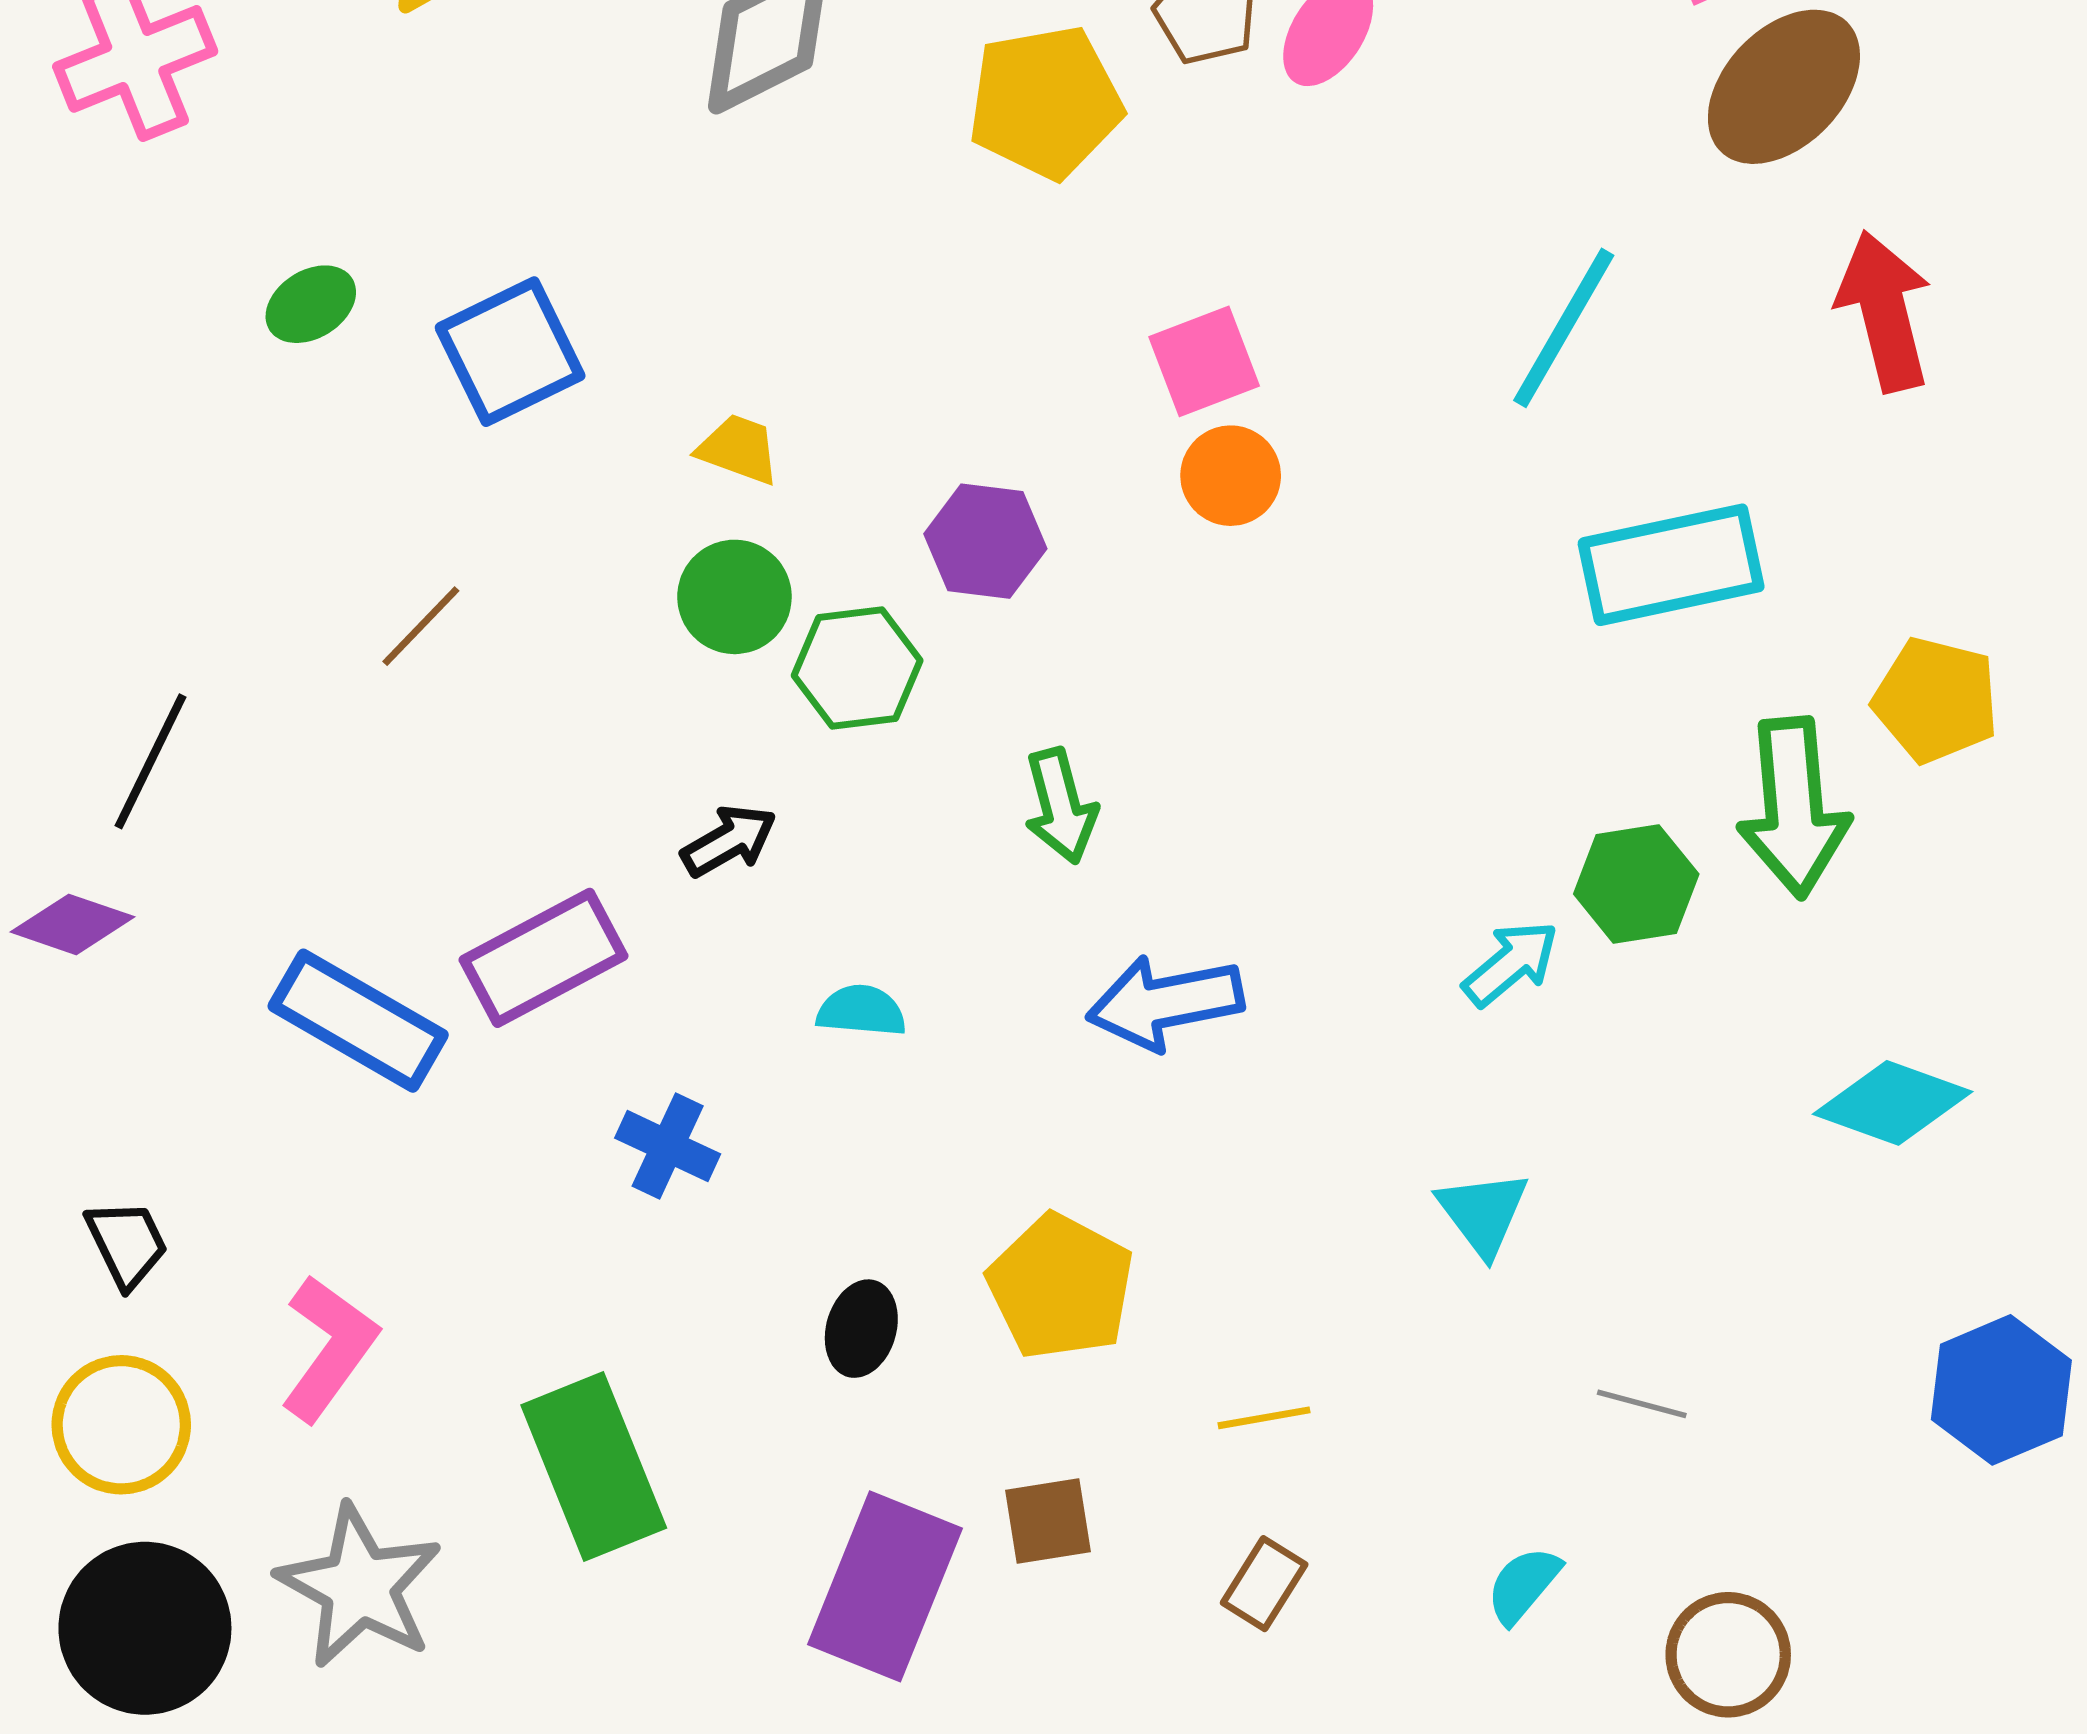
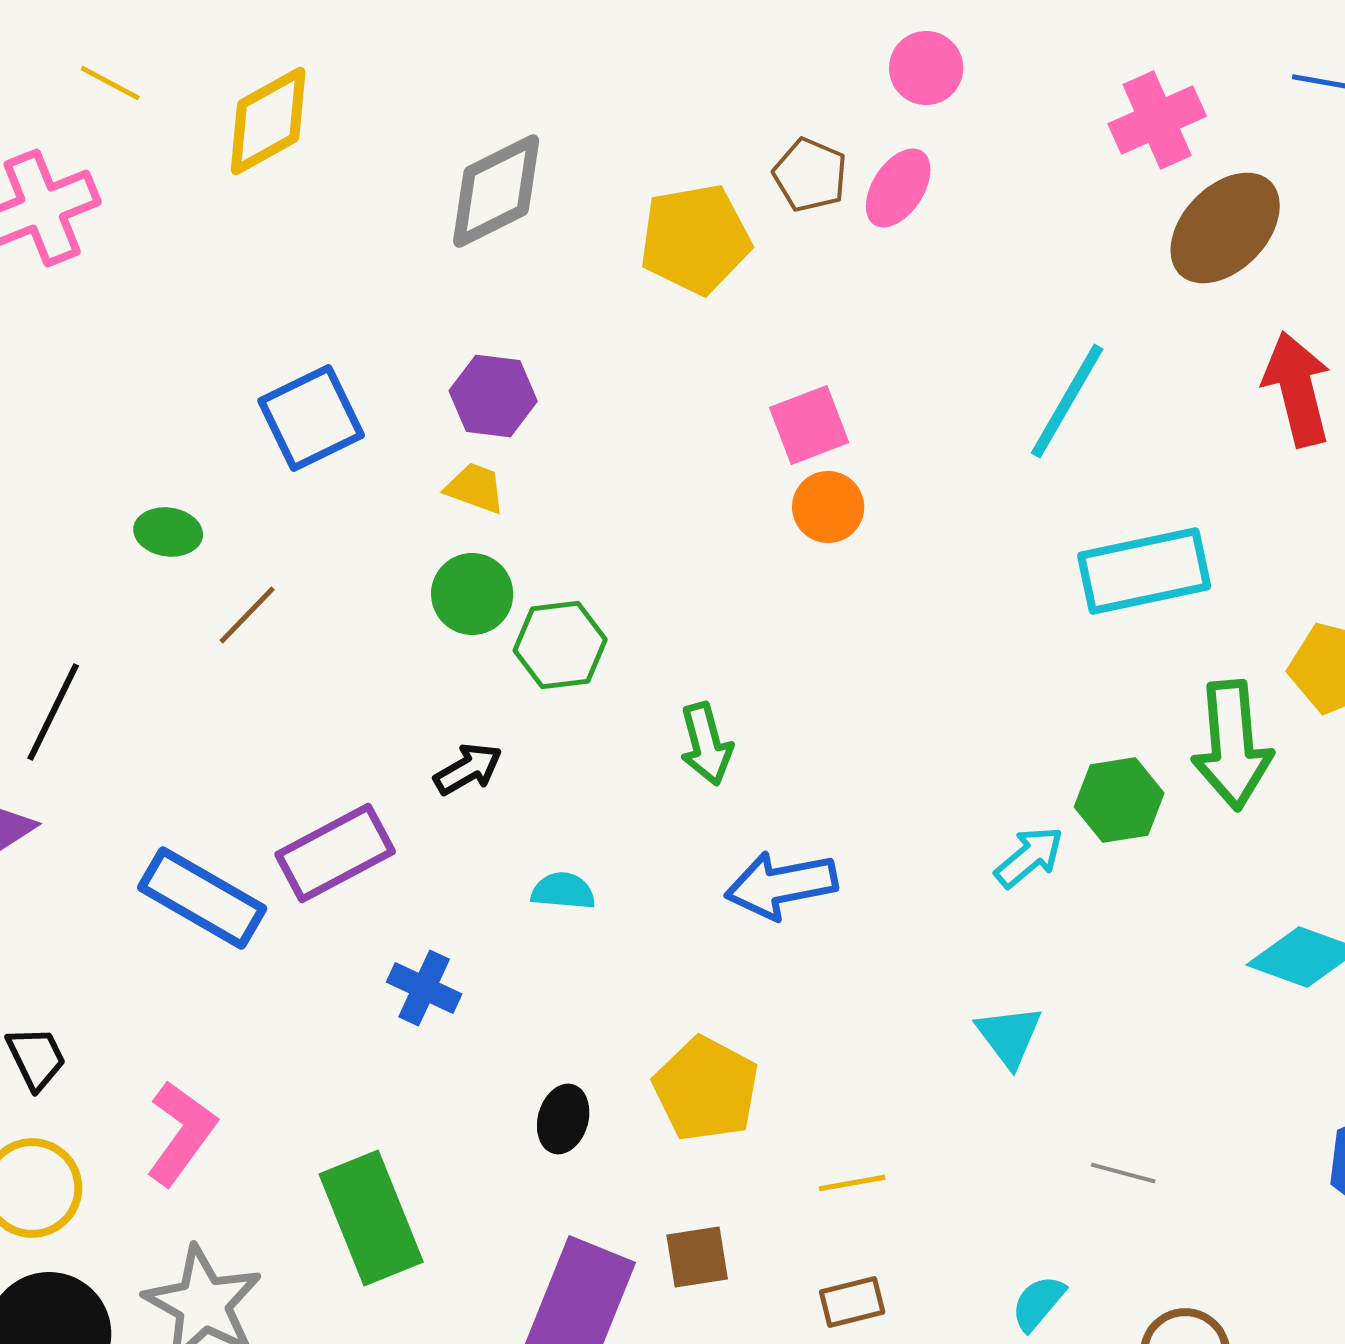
green ellipse: (311, 304) -> (168, 532), moved, turned 40
purple hexagon: (985, 541) -> (493, 396), moved
brown rectangle: (1264, 1584) -> (852, 1302), turned 44

